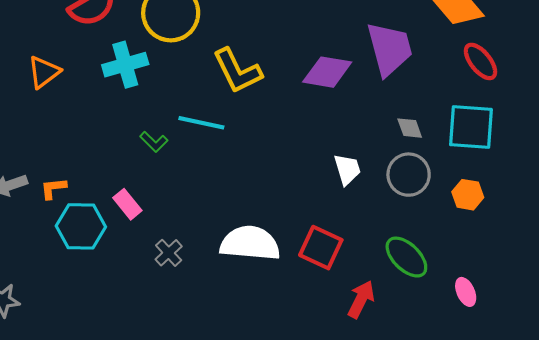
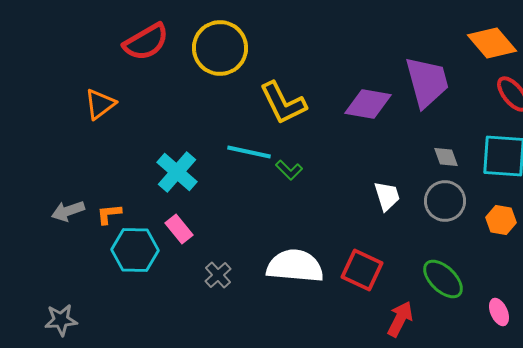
cyan cross: (125, 65) -> (177, 172), moved, turned -33
green L-shape: (154, 142) -> (289, 170), moved

